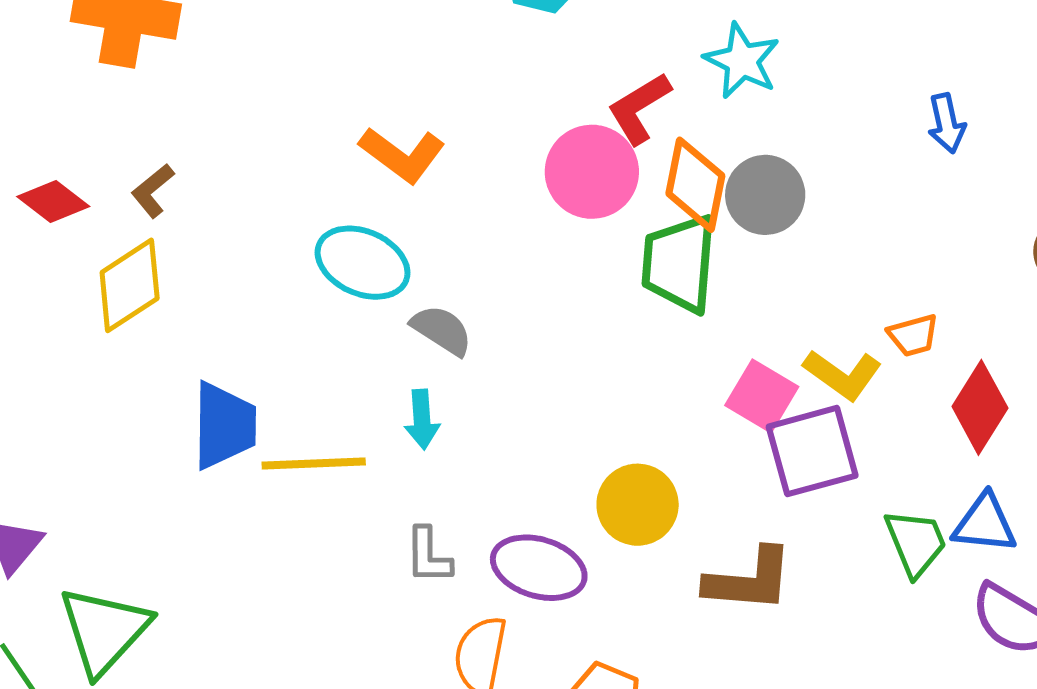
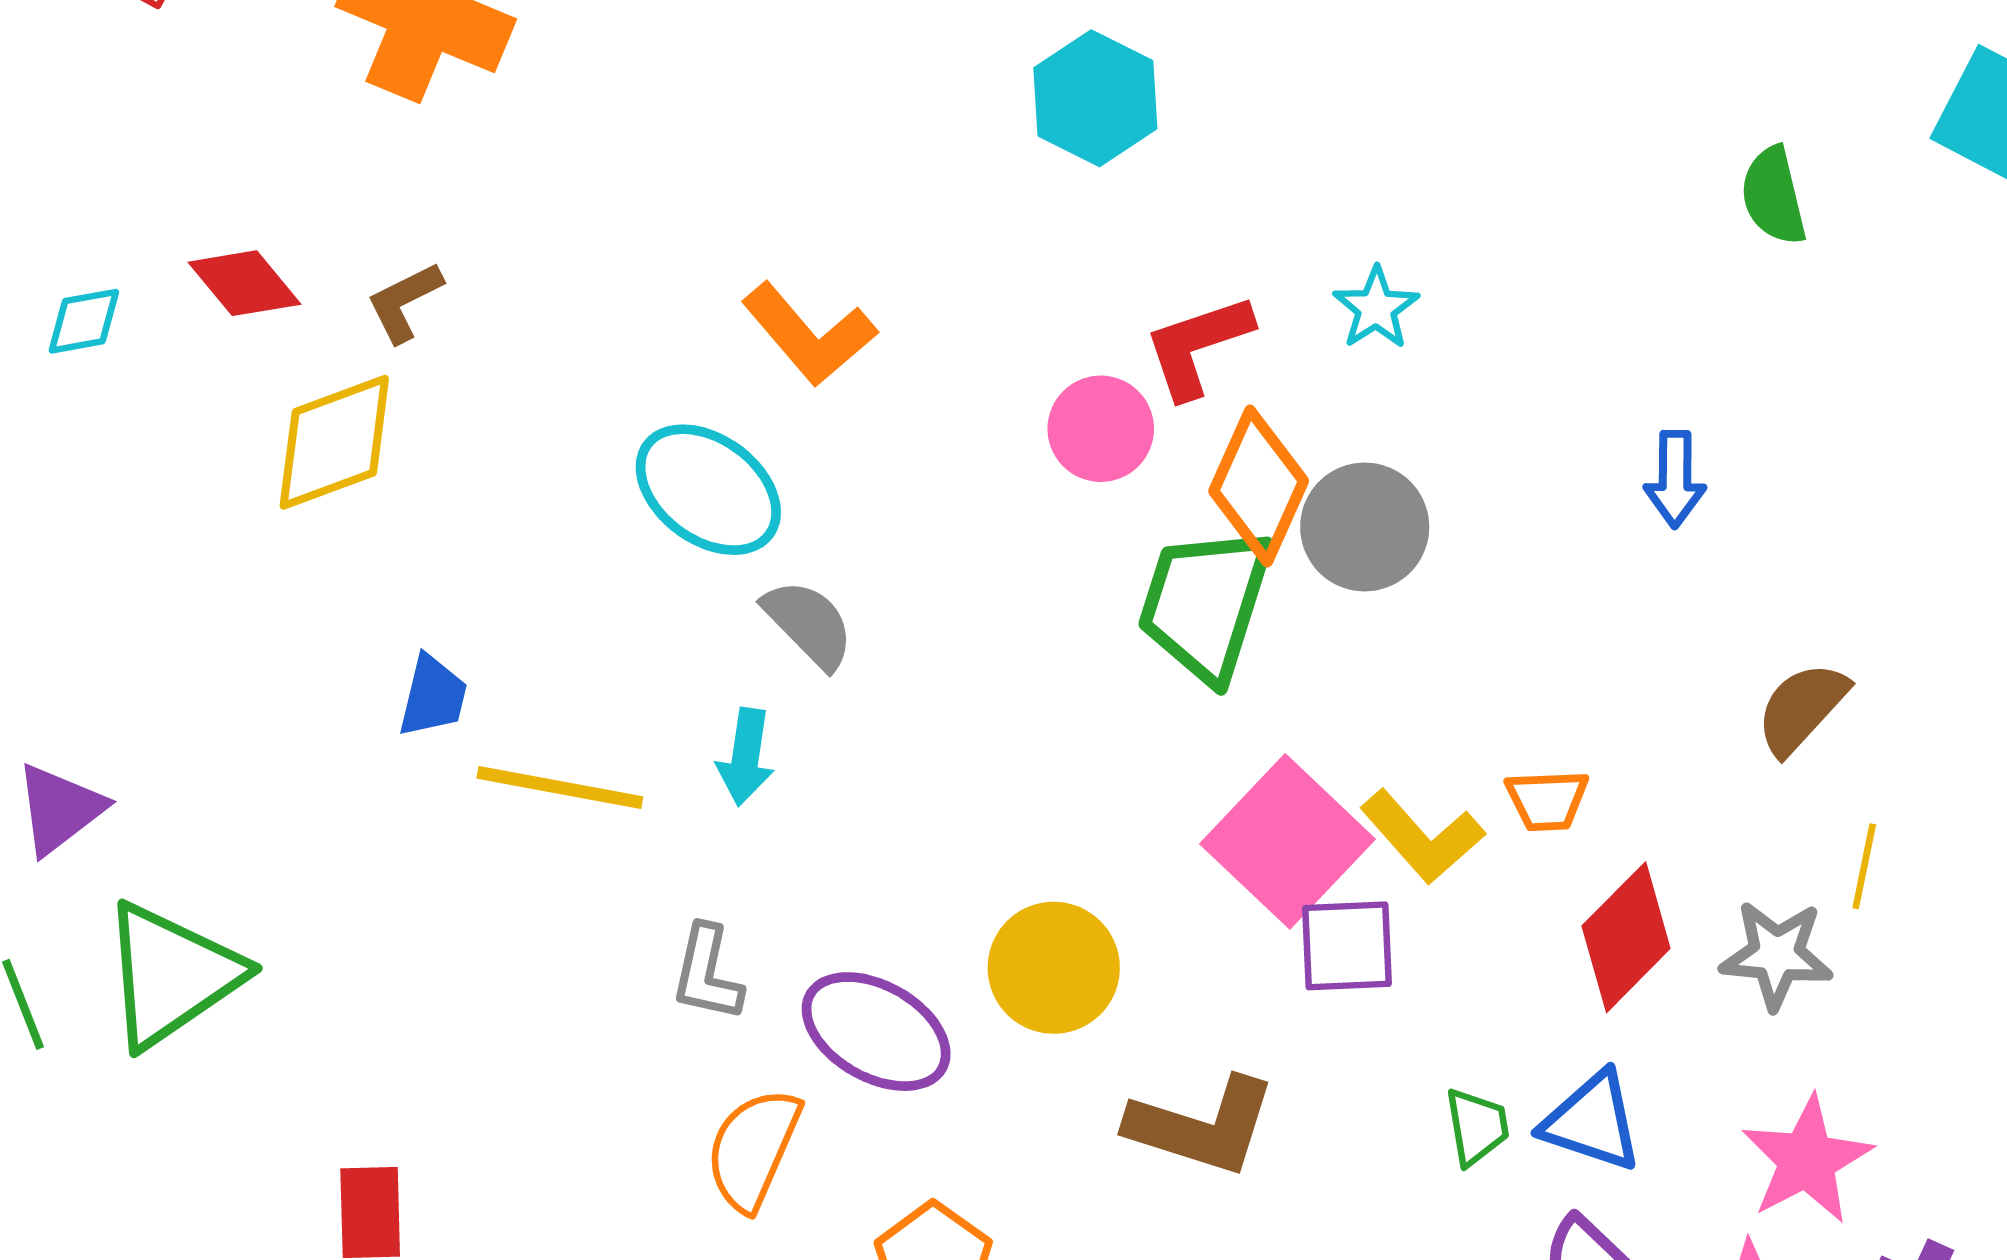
cyan star: (742, 61) -> (1376, 308), size x0.7
pink circle: (592, 172) -> (1101, 429), size x0.7
pink square: (762, 396) -> (1287, 841), size x1.4
blue trapezoid: (224, 426) -> (433, 696), size x0.6
purple square: (812, 451) -> (1347, 946), size x0.7
green trapezoid: (916, 543) -> (1477, 1127), size x0.7

